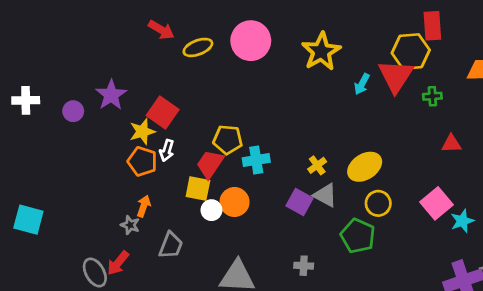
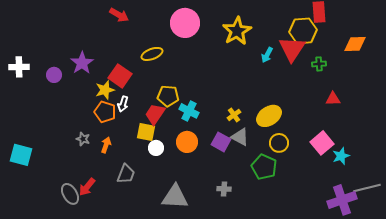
yellow ellipse: (198, 47) -> (152, 54), moved
cyan cross: (256, 160) -> (189, 111), turned 36
orange circle: (234, 202) -> (187, 142), moved
gray star: (130, 225) -> (83, 139), moved

